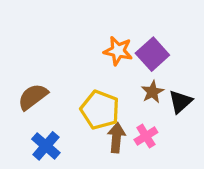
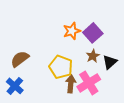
orange star: (118, 51) -> (72, 31), turned -30
pink cross: (146, 136) -> (89, 83), size x1.6
blue cross: (46, 146) -> (15, 86), moved

